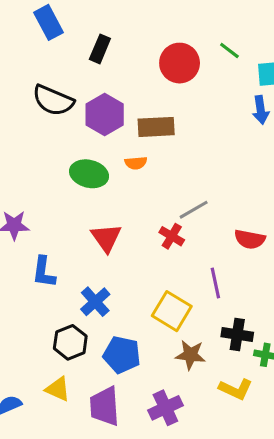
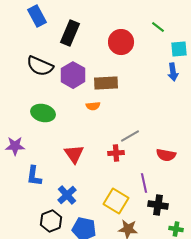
black rectangle: (100, 49) -> (70, 33), size x1.4
green line: (229, 51) -> (158, 27), moved
green ellipse: (89, 174) -> (43, 113), moved
red cross: (172, 236) -> (116, 153), turned -35
black cross: (237, 334) -> (158, 205), moved

